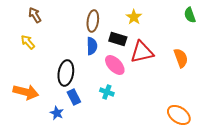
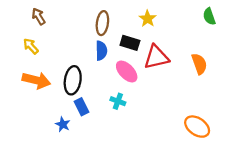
orange arrow: (26, 92) -> (36, 80), moved

